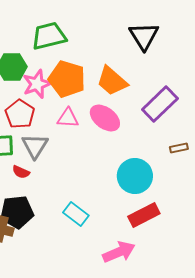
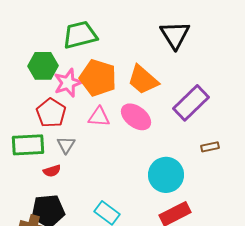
gray triangle: (35, 146) -> (66, 145), size x0.7
red semicircle: (21, 172) -> (52, 171), turned -42

